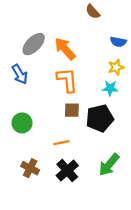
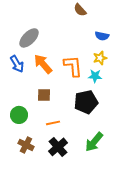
orange arrow: (65, 49) -> (43, 64), moved
orange L-shape: (67, 80) -> (73, 66), moved
brown square: (72, 110) -> (44, 95), moved
green circle: (22, 123) -> (19, 115), moved

